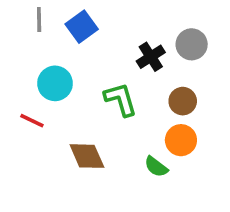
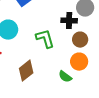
black cross: (151, 57) -> (69, 21), moved, turned 35
brown diamond: (87, 156) -> (26, 71), turned 75

